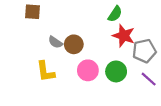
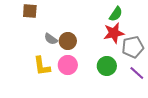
green semicircle: (115, 14) -> (116, 14), moved
red star: (124, 36) -> (114, 33), turned -30
pink circle: (88, 70) -> (68, 65), moved

